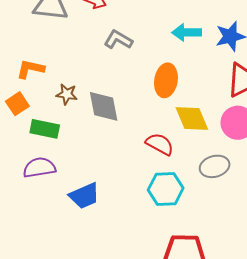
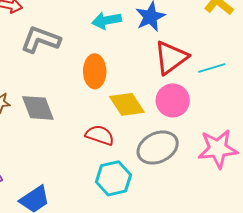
gray L-shape: (118, 40) -> (41, 40), size x1.4
gray ellipse: (215, 166) -> (158, 148), size x1.4

